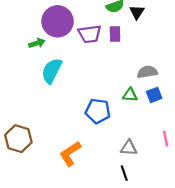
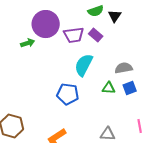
purple rectangle: (115, 34) -> (96, 35), turned -48
cyan semicircle: (52, 71) -> (84, 65), moved
blue pentagon: (98, 111) -> (68, 94), moved

